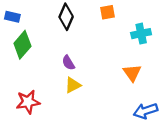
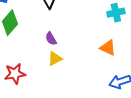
orange triangle: (132, 73) -> (108, 48), turned -30

